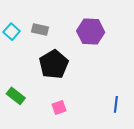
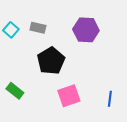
pink square: (59, 107) -> (69, 96), moved, size x1.6

